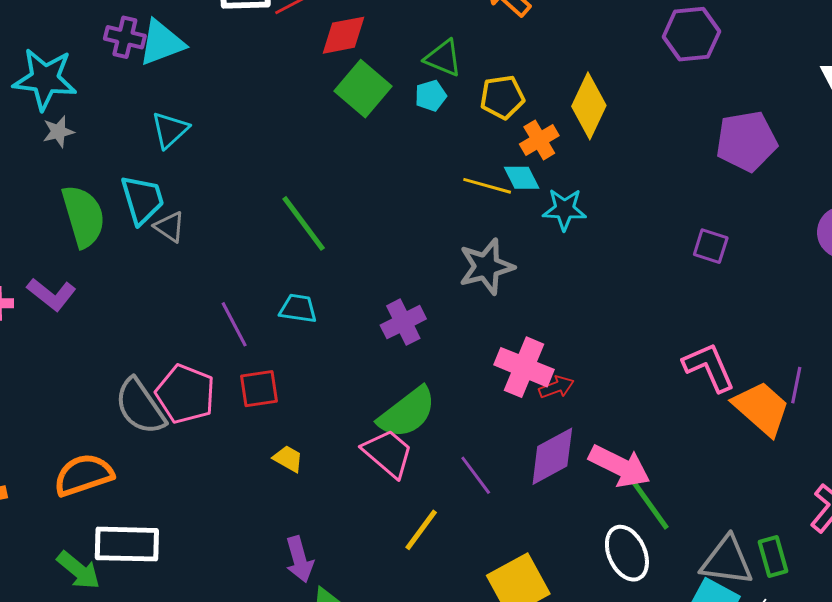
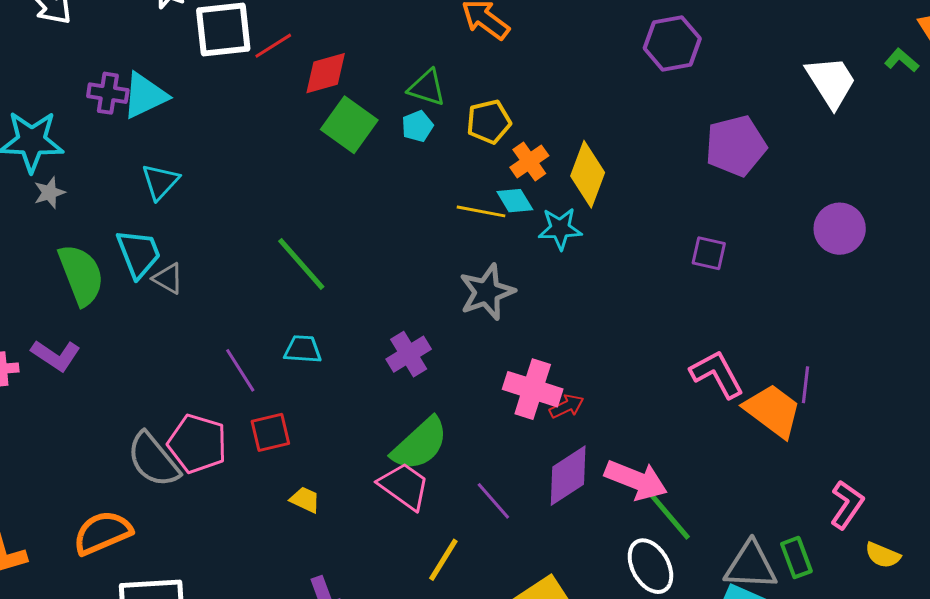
yellow diamond: (589, 106) -> (588, 174), moved

